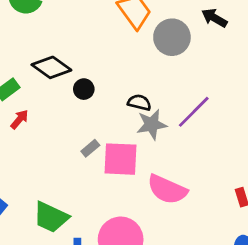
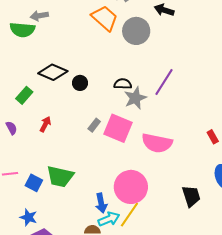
red arrow: (19, 119) -> (45, 124), moved
pink square: (121, 159) -> (118, 128), turned 32
green trapezoid: (51, 217) -> (60, 176), moved

